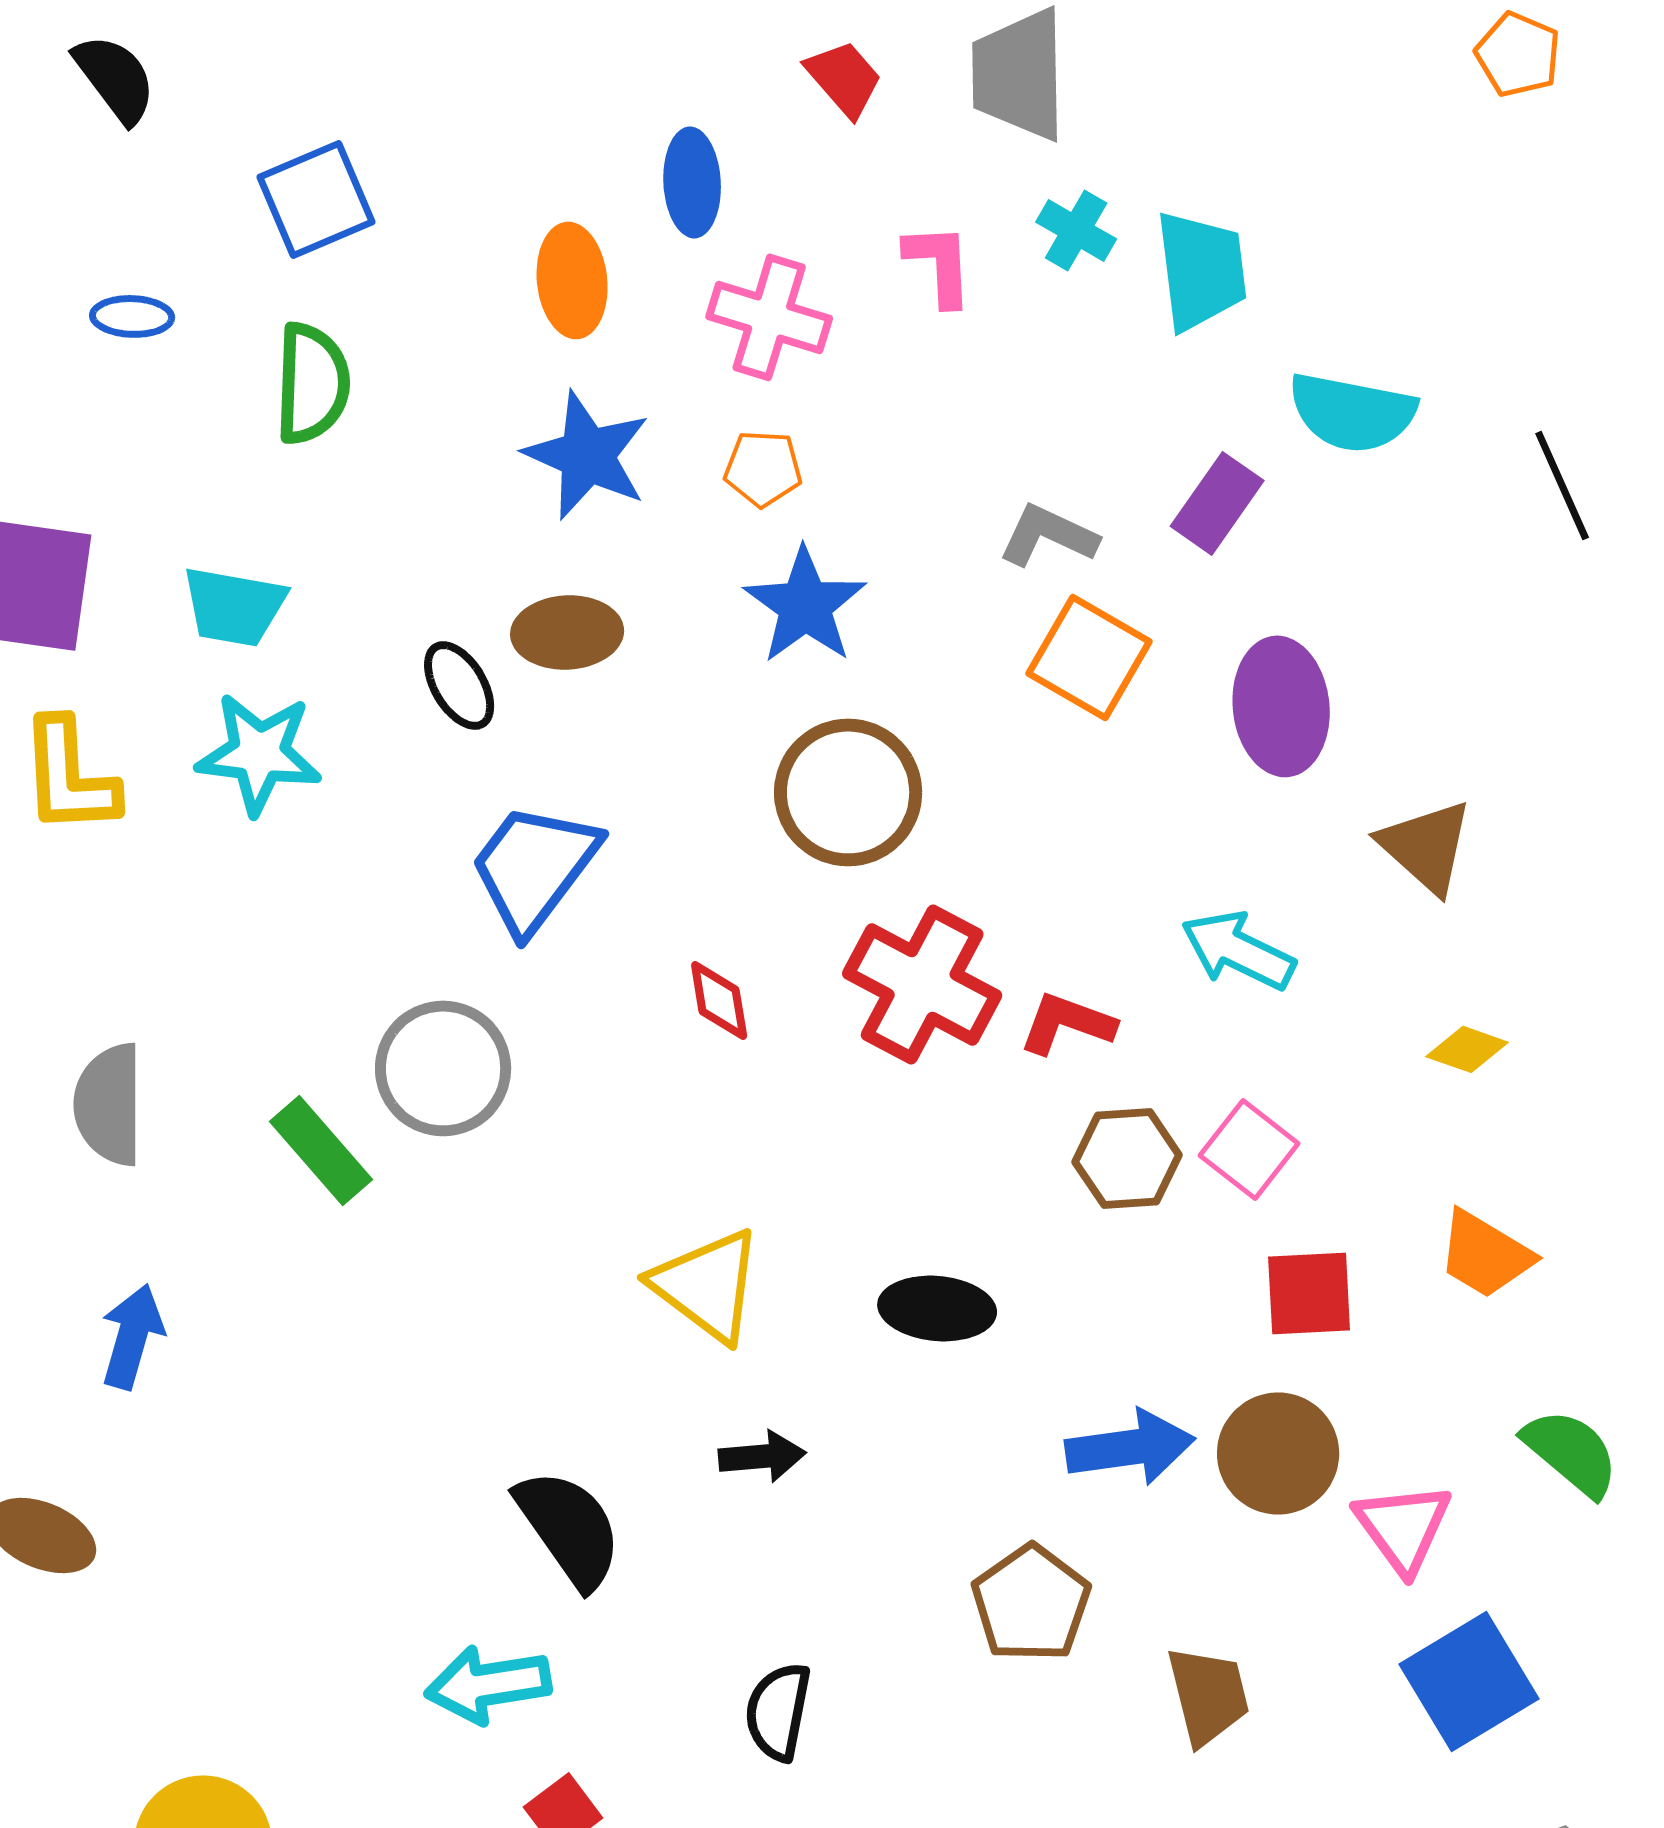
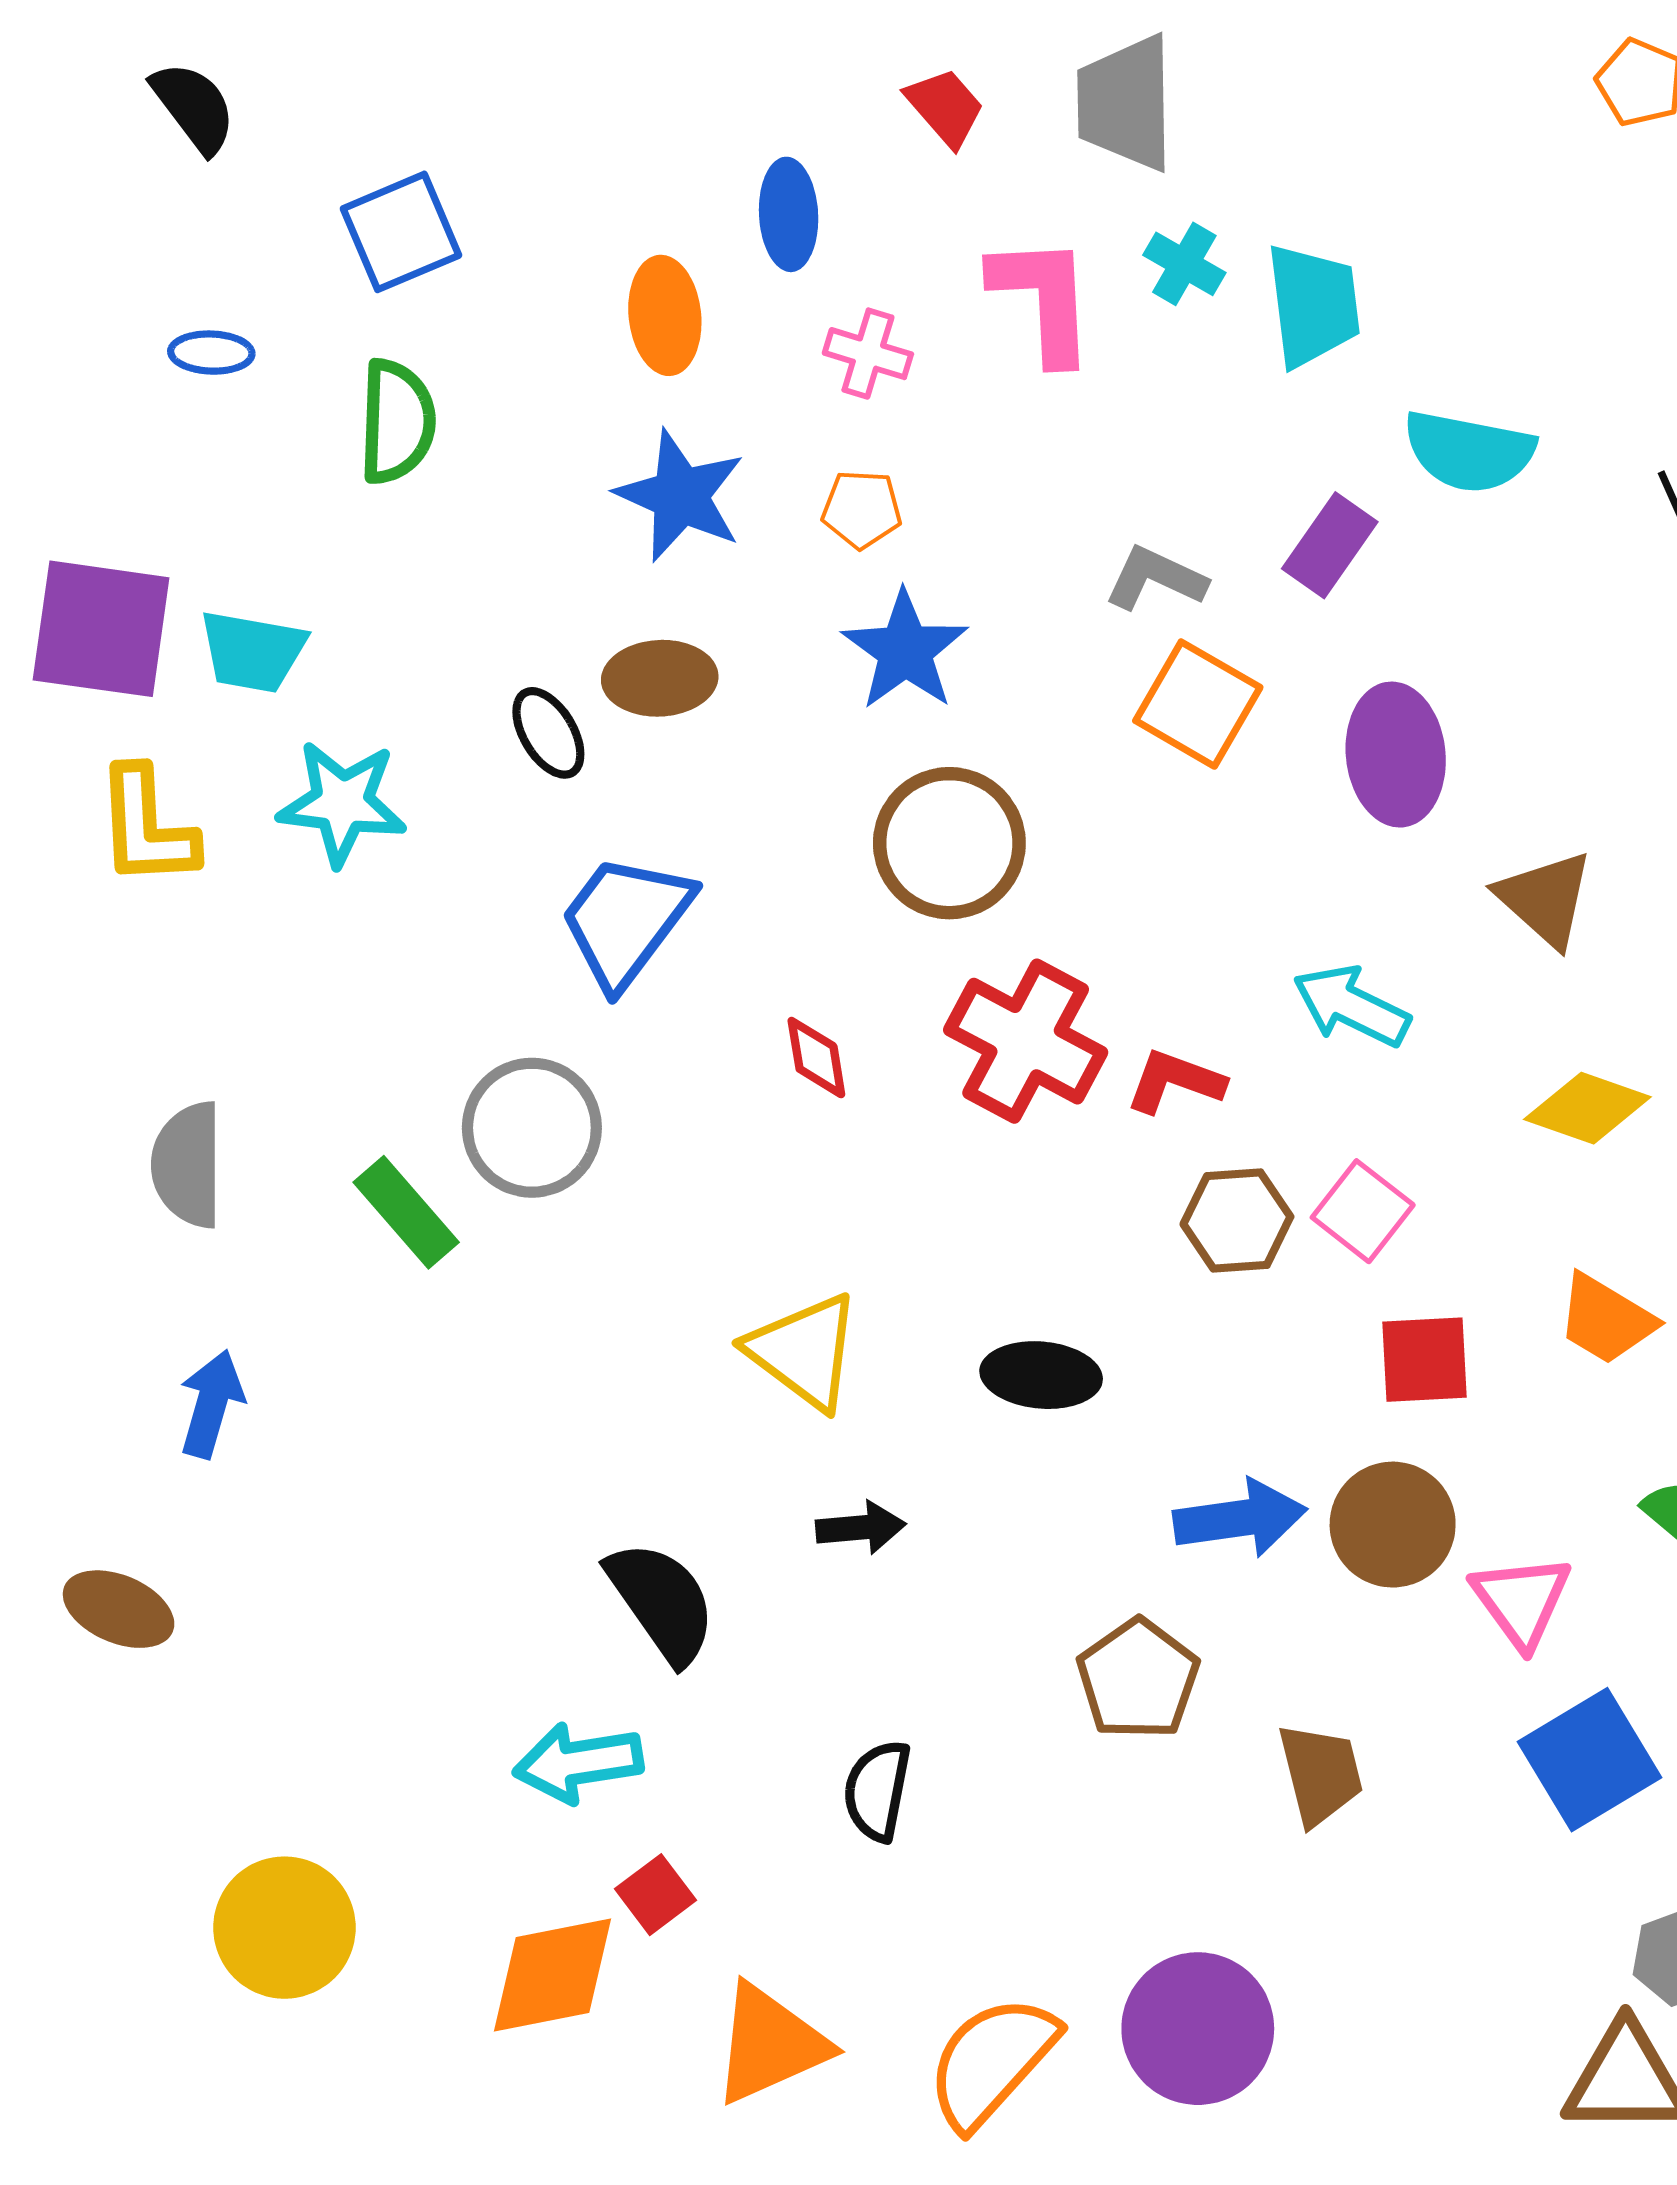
pink L-shape: (939, 264) -> (1043, 299), size x1.5
pink cross: (769, 317) -> (868, 354), size x0.7
cyan trapezoid: (234, 606) -> (253, 651), moved
yellow diamond: (1467, 1049) -> (1587, 1108), size x1.5

